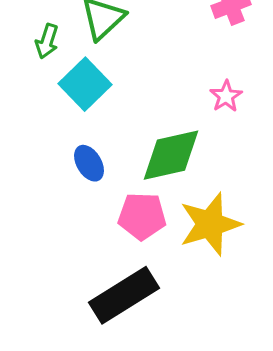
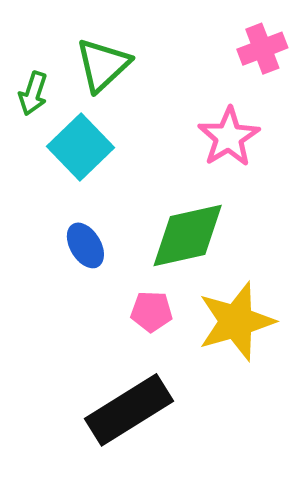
pink star: (226, 96) -> (229, 137), moved, size x1.5
pink pentagon: (142, 216) -> (151, 312), size x0.7

